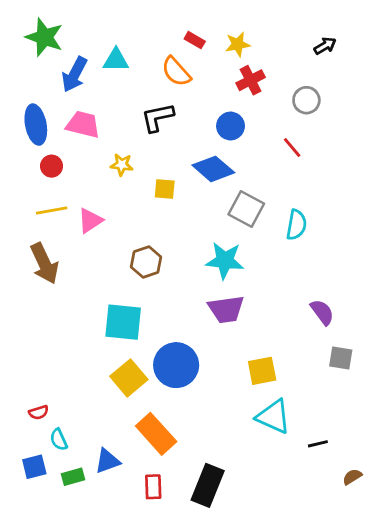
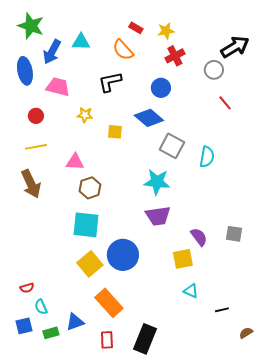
black arrow: (325, 46) -> (235, 47), moved, size x1.8
blue ellipse: (36, 125) -> (25, 71), moved
red line: (292, 147) -> (225, 103), moved
pink triangle: (90, 220) -> (75, 162), moved, turned 36
brown hexagon: (146, 262) -> (90, 188), moved
purple semicircle: (322, 312) -> (199, 237), moved
gray square: (341, 358) -> (234, 234), moved
cyan triangle: (273, 417) -> (191, 291), size x0.6

